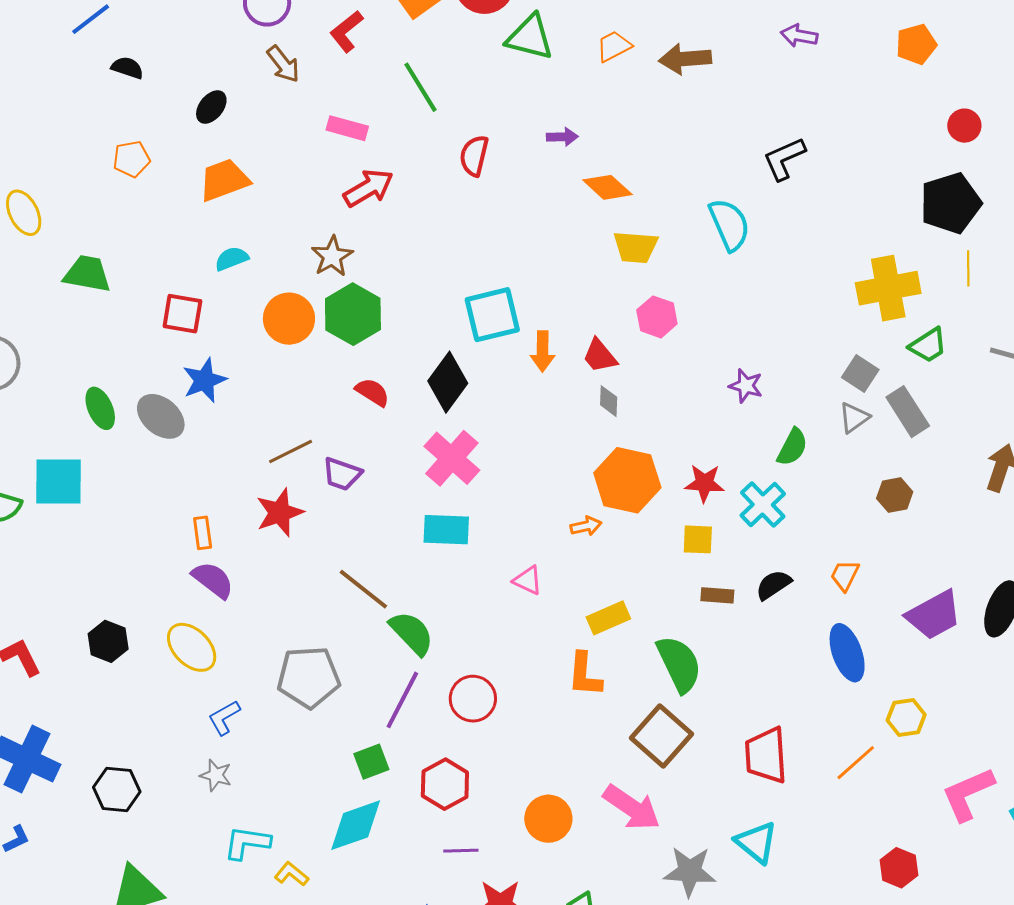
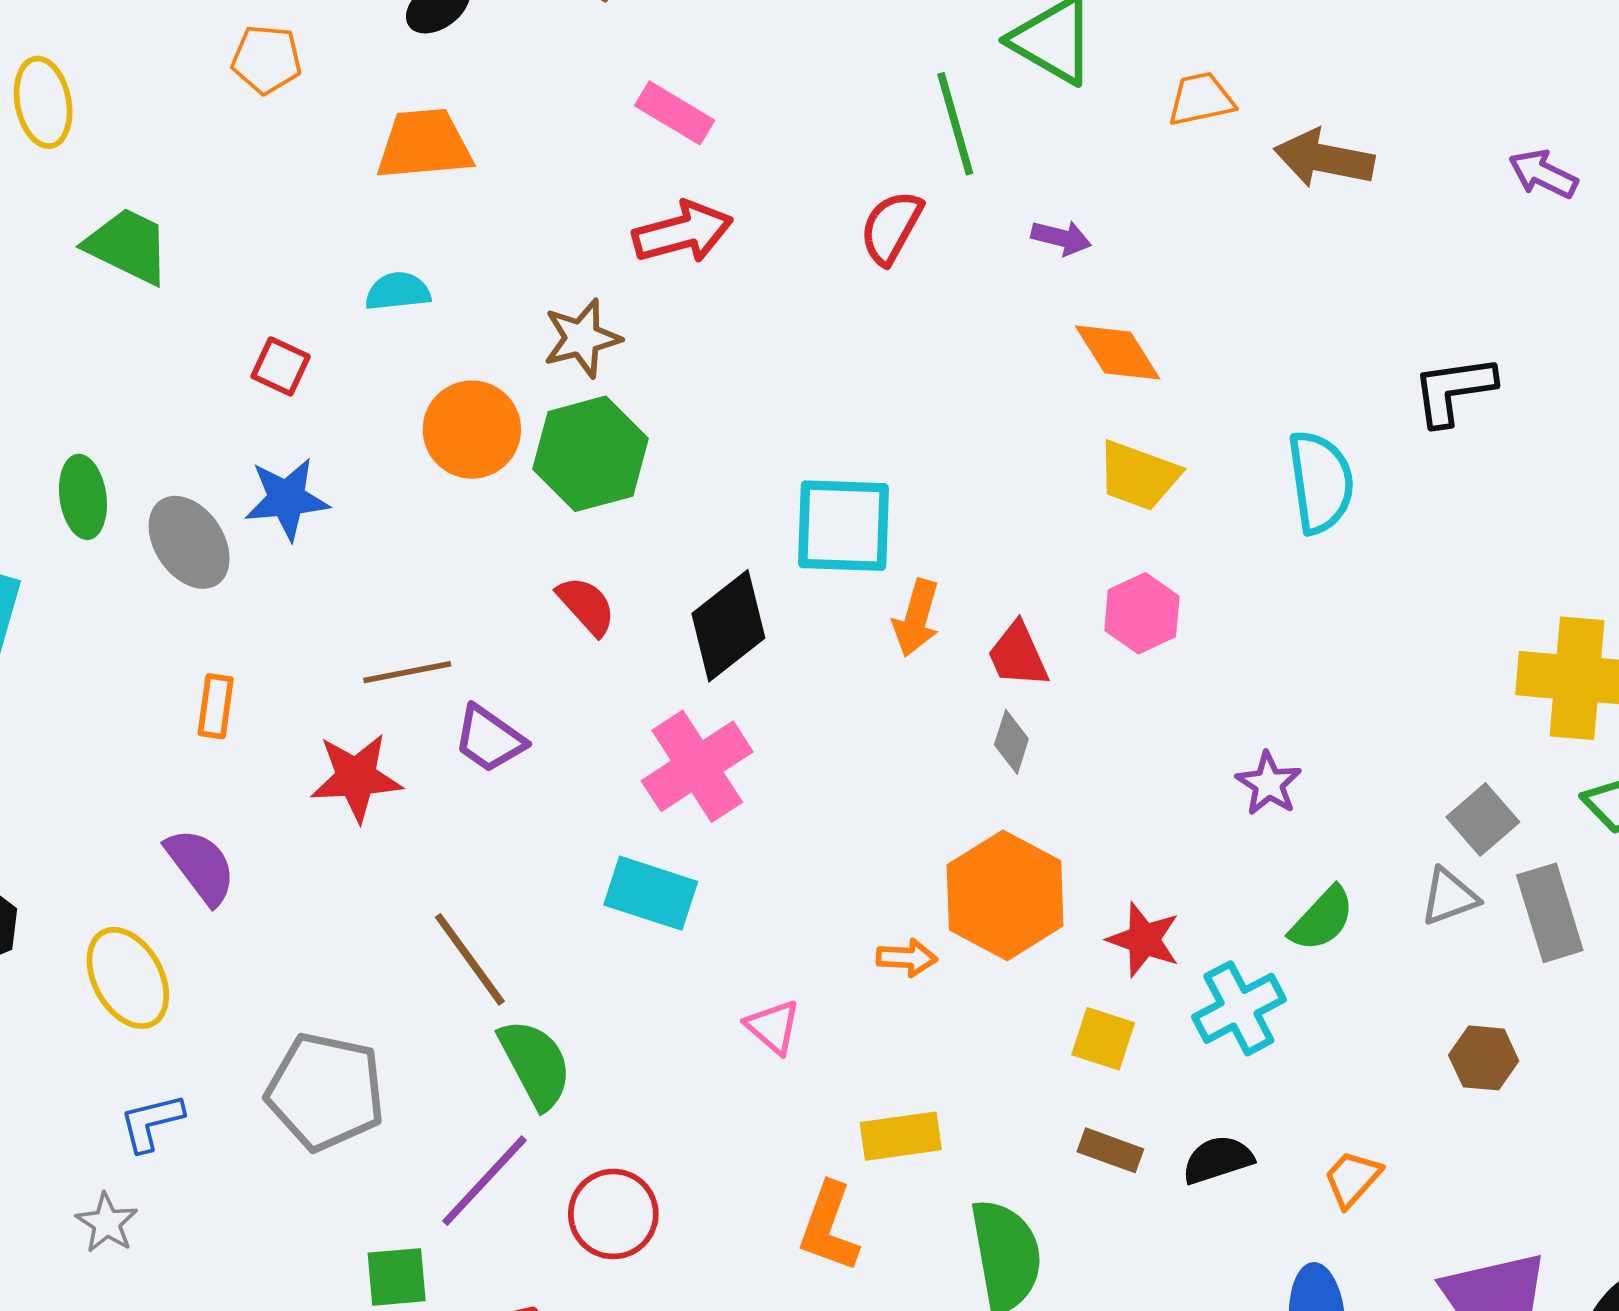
green line: (421, 87) -> (955, 124), moved
red square: (182, 314) -> (281, 366), size x0.7
orange rectangle: (203, 533) -> (216, 706), moved

